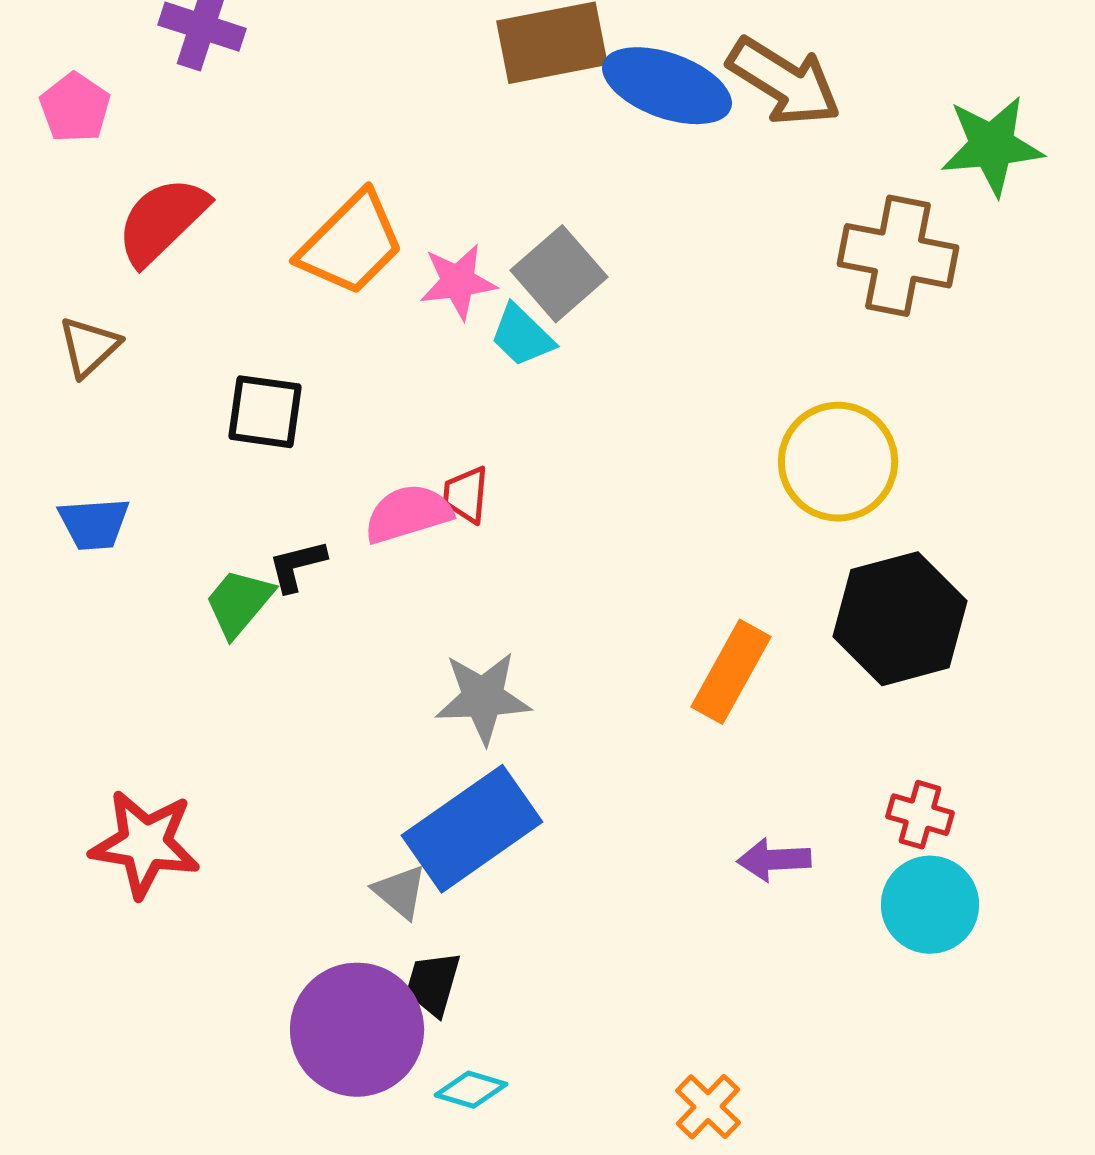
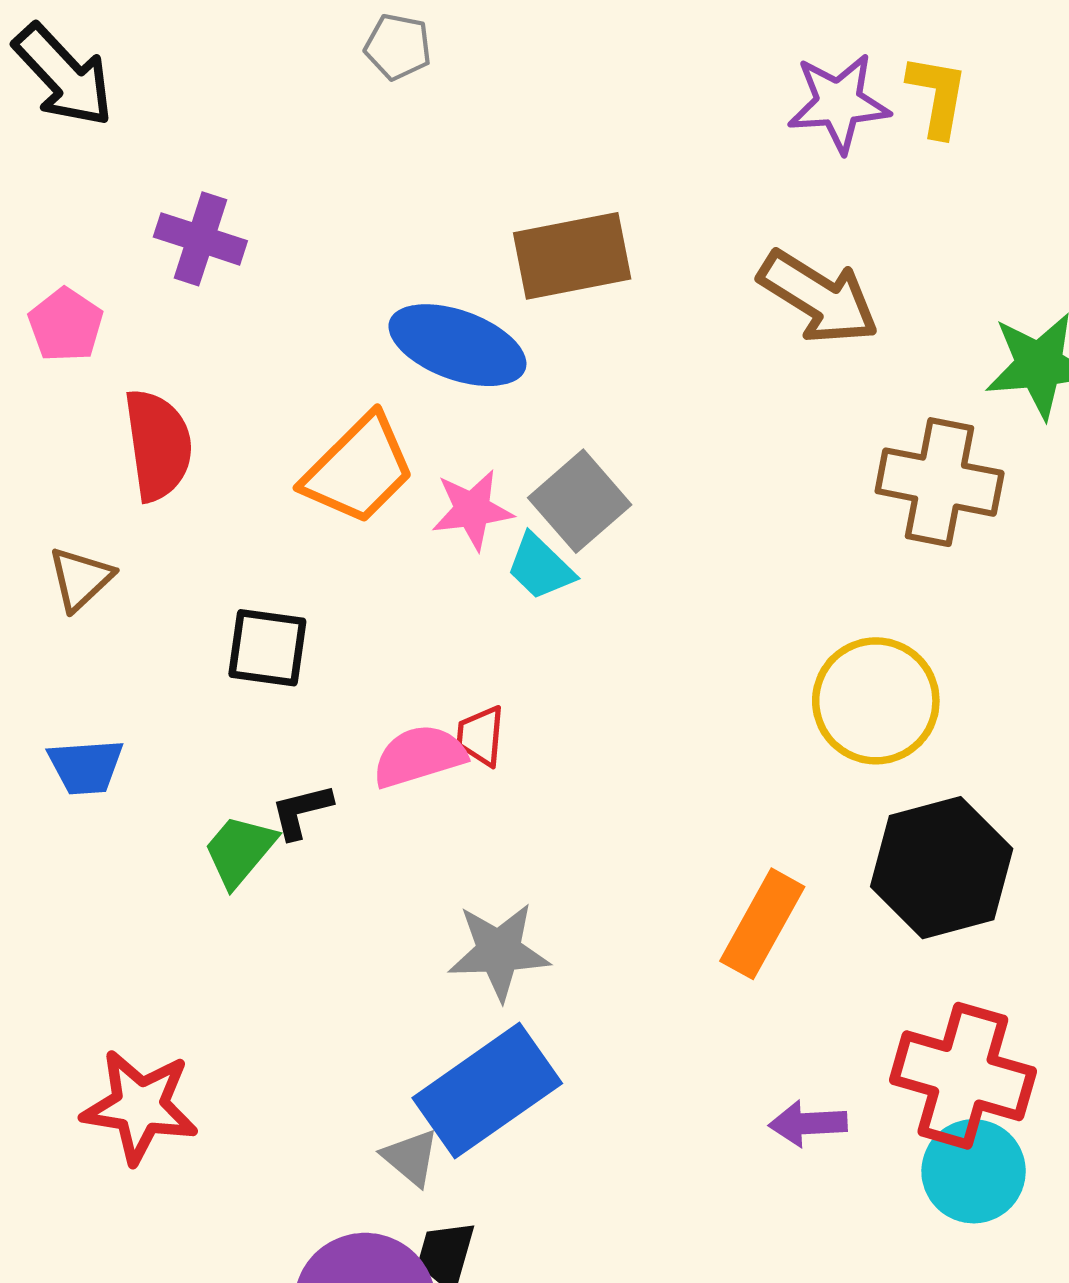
blue ellipse: (667, 86) -> (457, 345), moved
red semicircle: (162, 221) -> (158, 445), turned 126
red cross: (920, 815) -> (963, 1076), size x2.0

